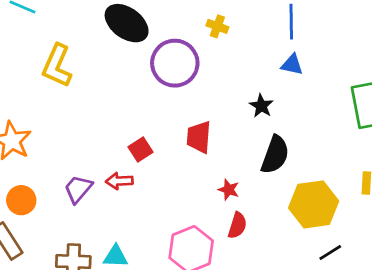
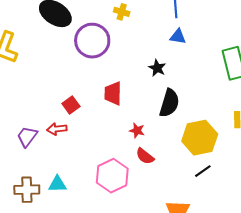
red semicircle: (237, 225) -> (145, 156), turned 114
black line: (330, 252) -> (203, 171), moved

